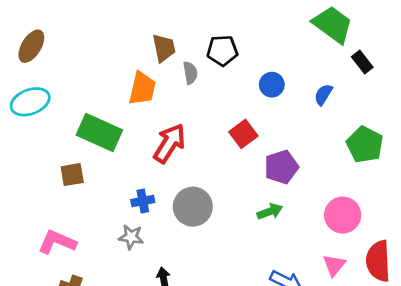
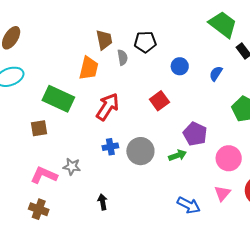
purple pentagon: (281, 167) -> (195, 134), moved, turned -30
blue cross: (143, 201) -> (110, 147), moved
gray circle: (193, 207) -> (140, 151), moved
gray star: (131, 237) -> (72, 167), moved
pink L-shape: (57, 242) -> (44, 175), moved

